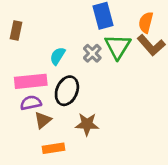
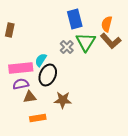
cyan semicircle: (58, 56) -> (41, 60), moved
brown triangle: (43, 120) -> (30, 97), turned 32

